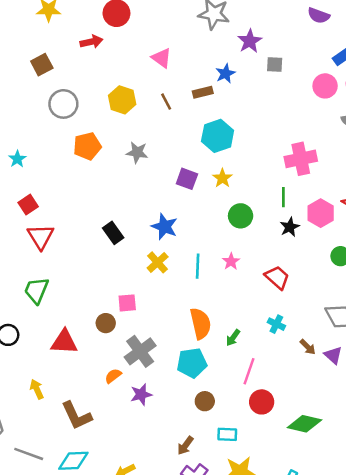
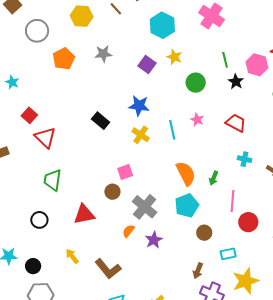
pink cross: (301, 159) -> (212, 16), moved, turned -30
purple square: (187, 179) -> (147, 64), turned 30

